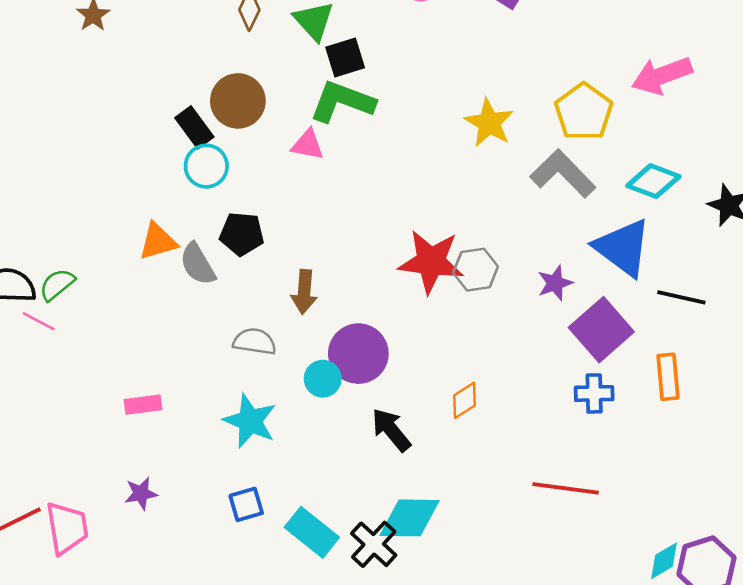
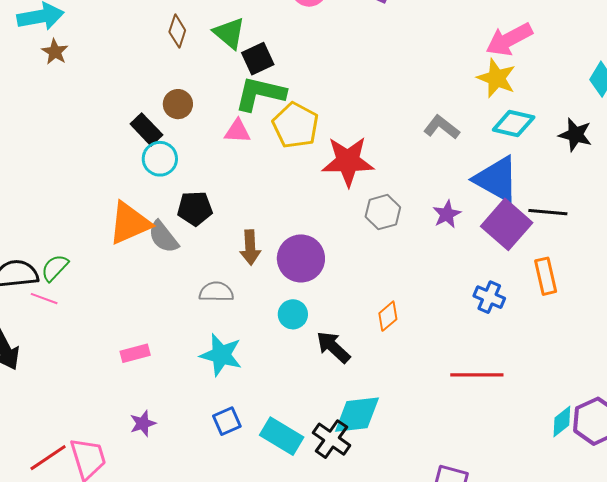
brown circle: (238, 101) -> (178, 104), size x0.7
yellow pentagon: (584, 112) -> (296, 125), moved
yellow star: (489, 123) -> (496, 78), moved
gray L-shape: (563, 174) -> (442, 127), size x0.7
orange triangle: (158, 241) -> (130, 223), size x1.4
red star: (431, 262) -> (348, 161), moved
purple square: (601, 330) -> (507, 224), moved
purple circle: (358, 354) -> (301, 258), moved
cyan circle: (323, 379) -> (293, 314), moved
blue cross: (594, 393) -> (489, 297), turned 32

